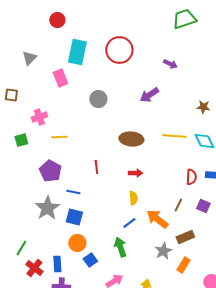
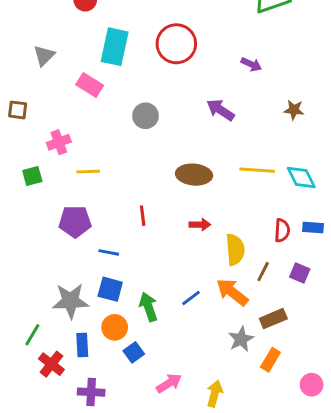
pink rectangle: (60, 78) -> (90, 85), turned -36
purple arrow: (149, 95) -> (220, 110), turned 66
brown star: (203, 107) -> (294, 110), moved
purple pentagon: (50, 171) -> (75, 222), turned -30
yellow semicircle: (133, 198) -> (235, 249), moved, size x1.5
gray star: (47, 208) -> (71, 301), moved, turned 30
green arrow: (120, 247) -> (148, 307), moved
blue rectangle: (57, 264) -> (82, 345), moved

